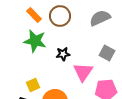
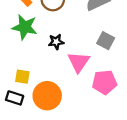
yellow square: (33, 85) -> (22, 77), turned 32

